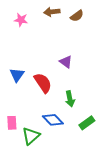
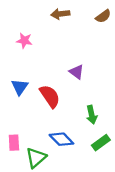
brown semicircle: (77, 16) -> (103, 16), moved
pink star: (21, 20) -> (24, 41), moved
green arrow: (70, 99) -> (92, 115), moved

